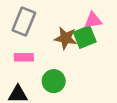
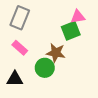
brown star: (66, 38) -> (56, 53), moved
pink rectangle: (24, 57) -> (20, 48), turned 42

